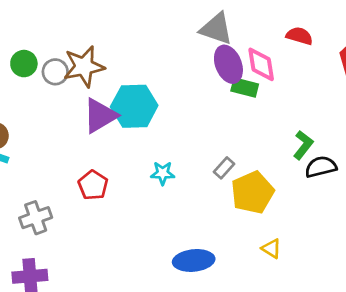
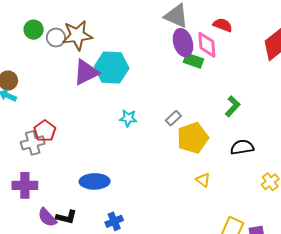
red semicircle: (299, 36) -> (223, 25), moved
black semicircle: (321, 167) -> (242, 147), moved
red pentagon: (93, 185) -> (45, 131), moved
blue ellipse: (194, 260) -> (95, 181), moved

